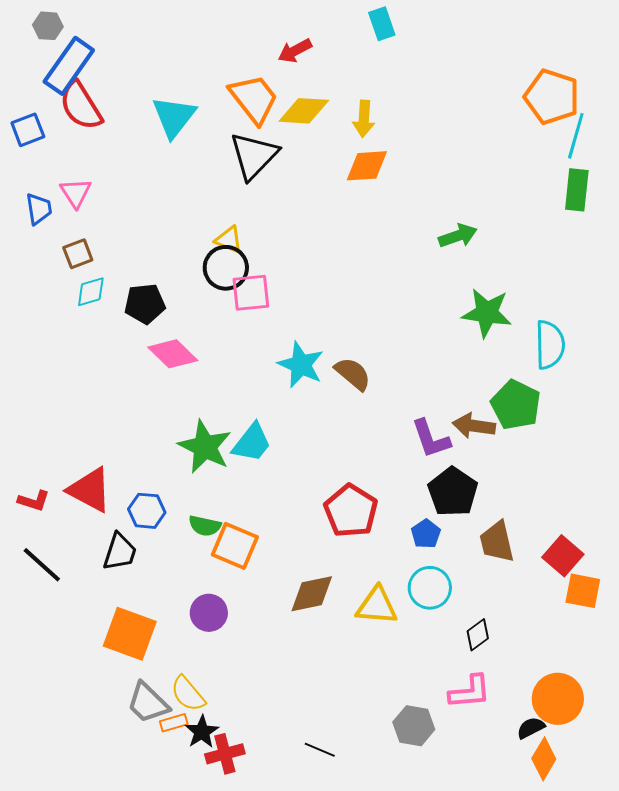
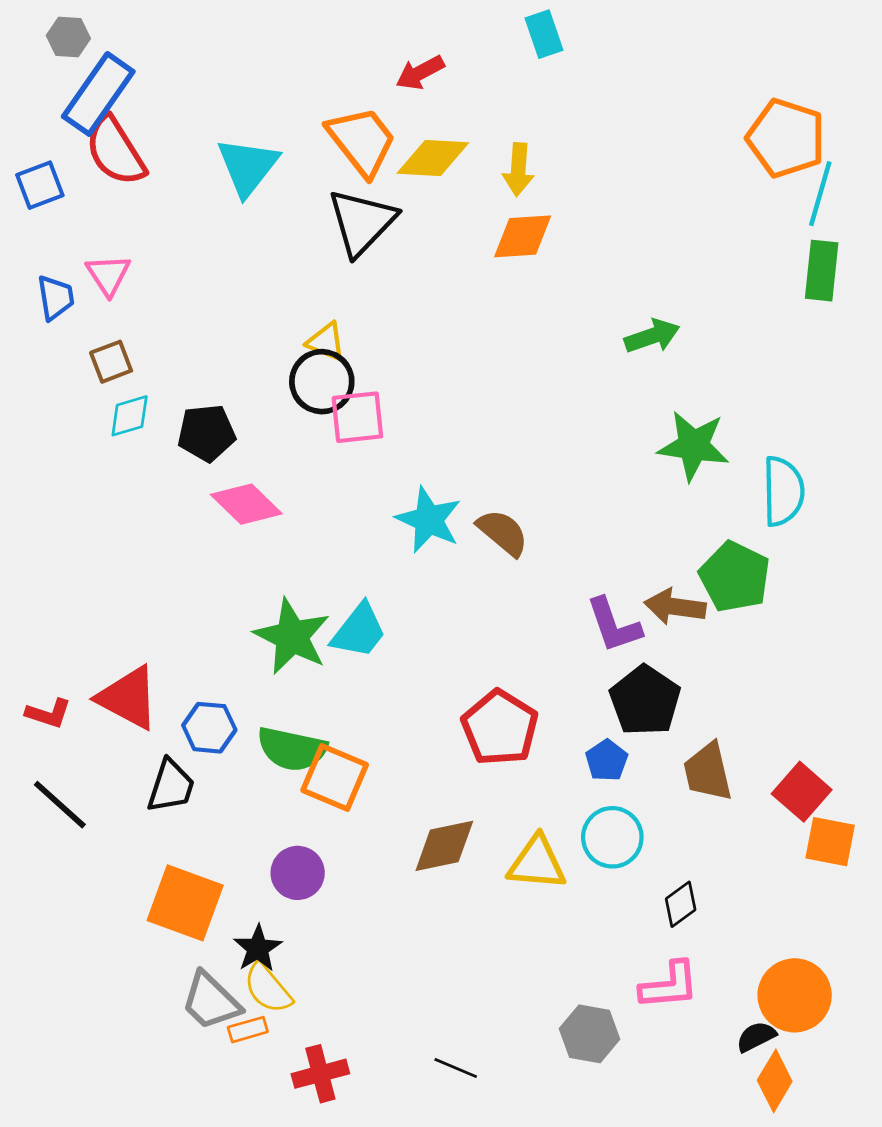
green semicircle: (205, 526) -> (292, 749), size x1.5
black star: (202, 732) -> (258, 948), moved

